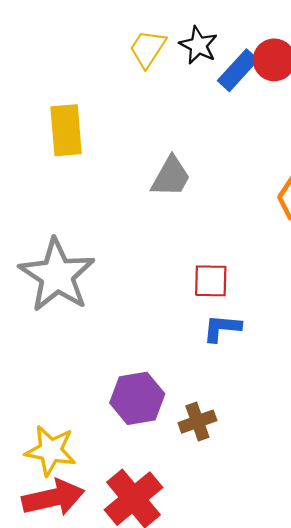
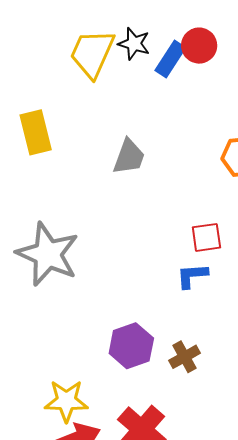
yellow trapezoid: (148, 49) -> (92, 53), size x1.5
red square: (211, 281) -> (206, 237), moved

